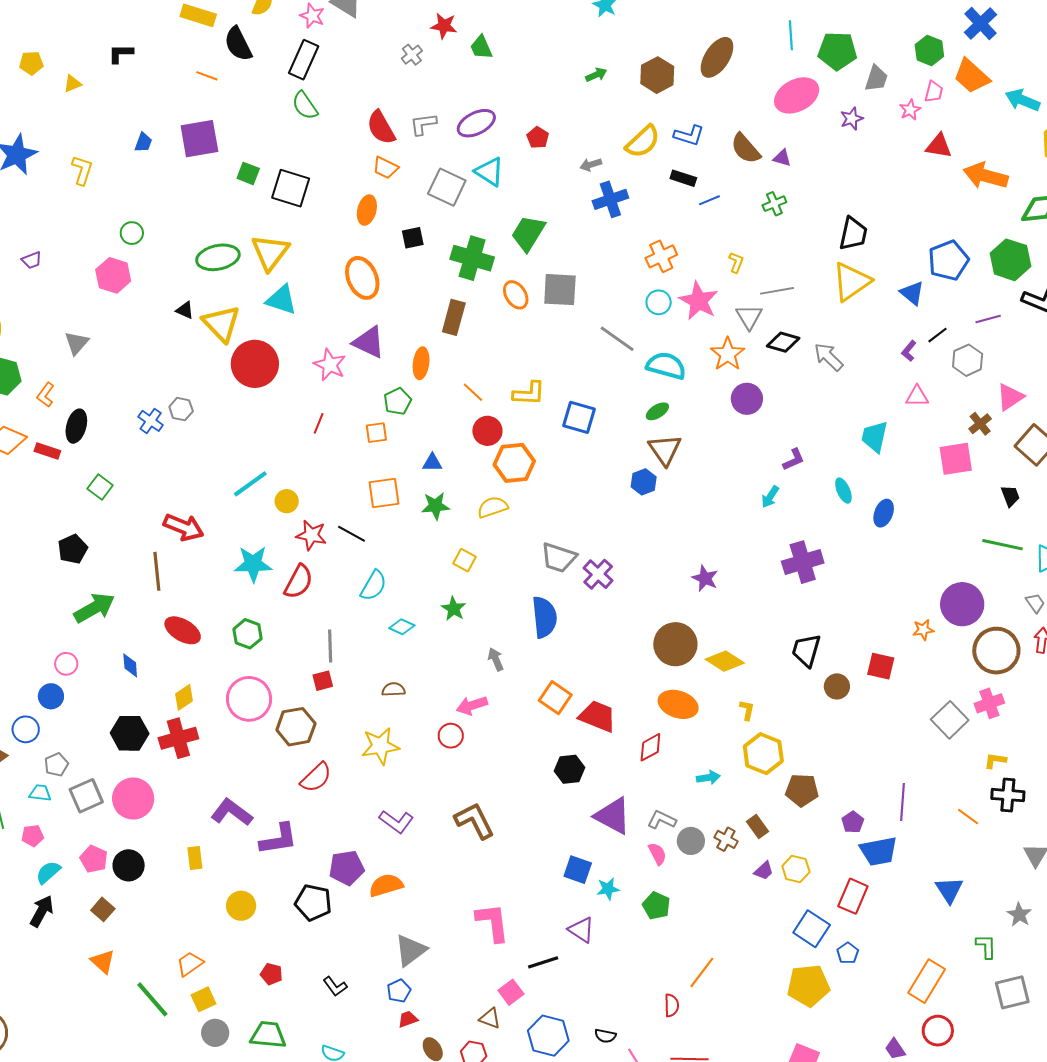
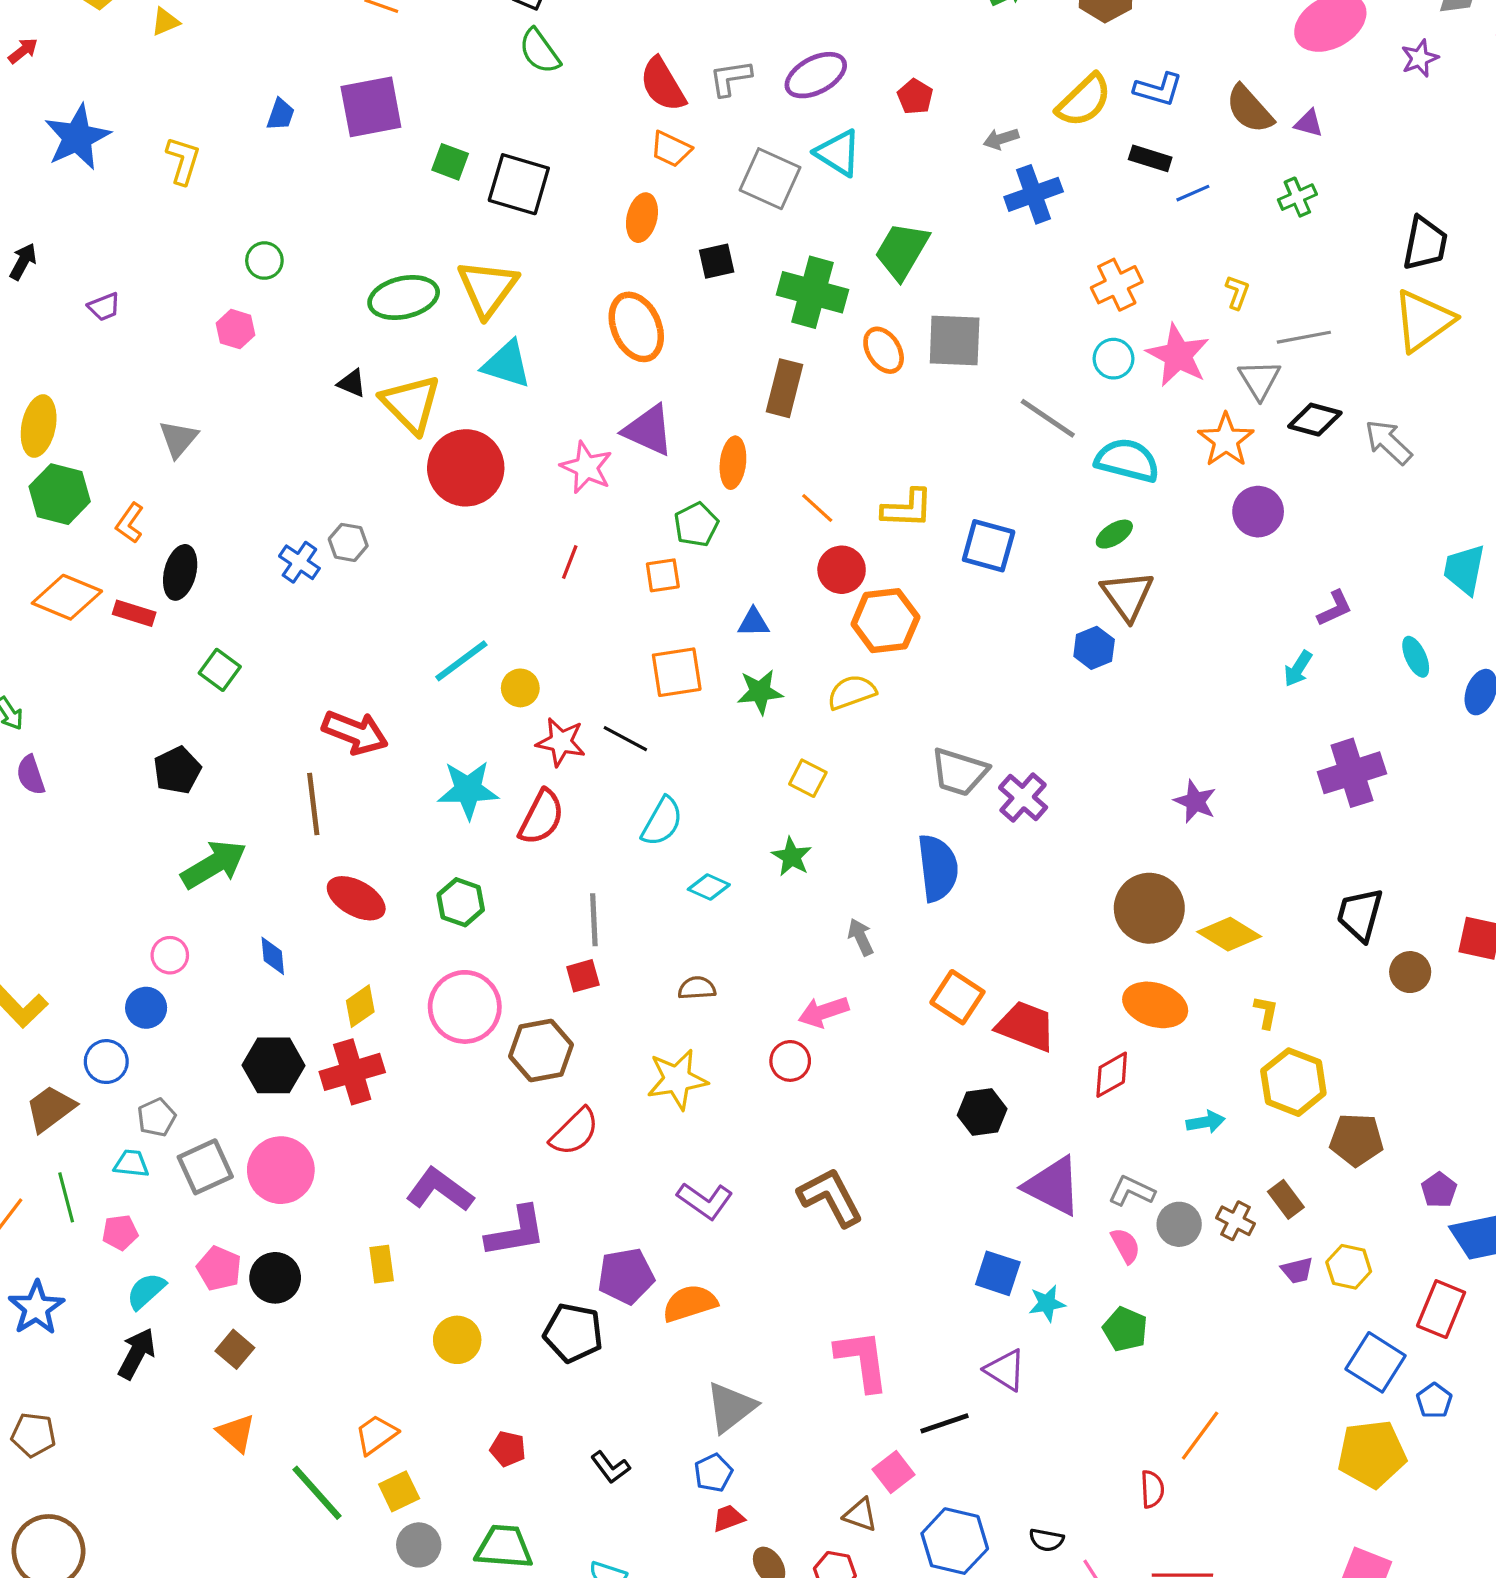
pink hexagon: (113, 275) -> (236, 329), size x0.7
purple trapezoid: (764, 871) -> (1297, 1270), turned 30

